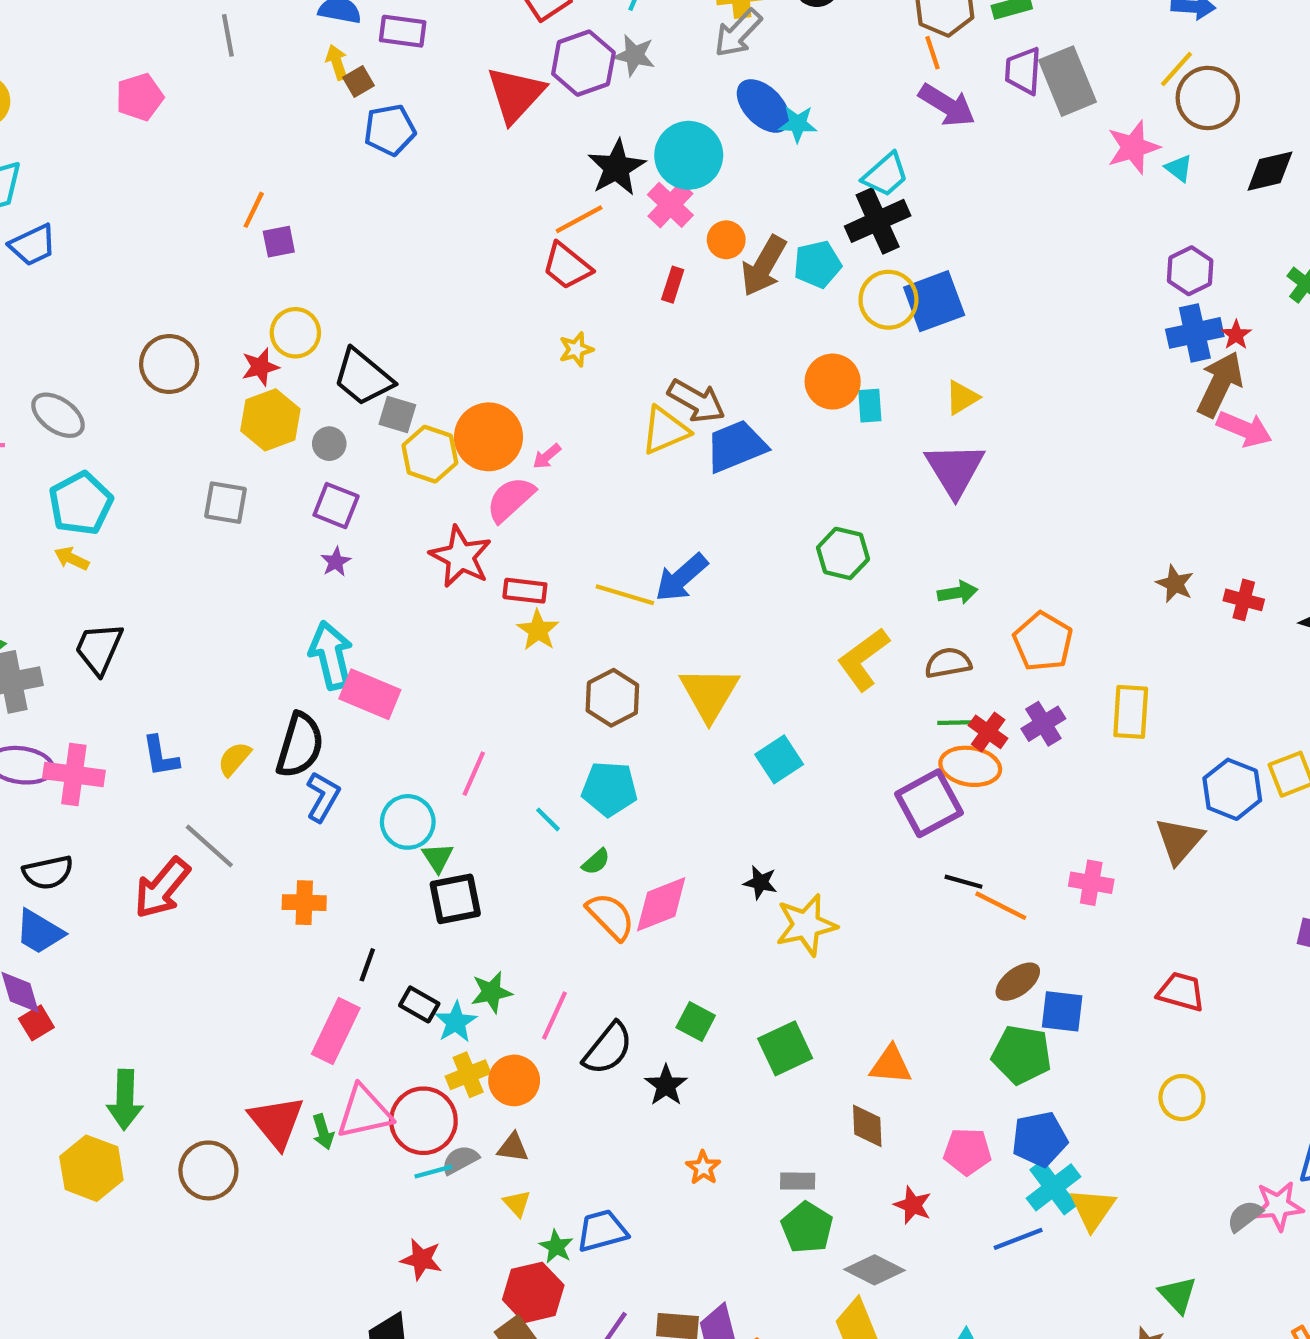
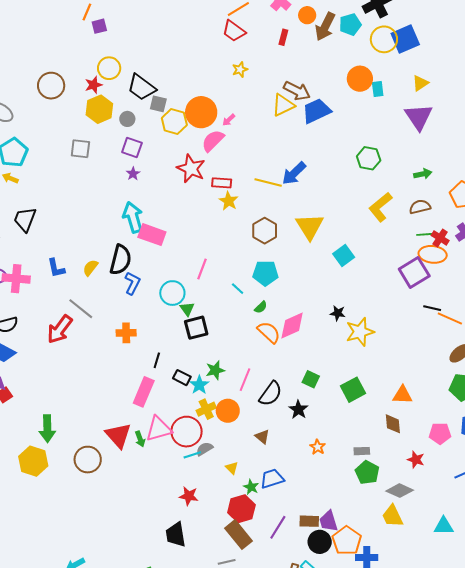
brown triangle: (513, 1148) -> (262, 437), moved, turned 35

